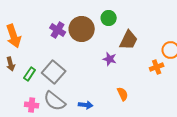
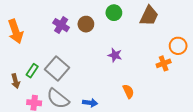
brown circle: (82, 29) -> (86, 24), size x0.6
brown trapezoid: (129, 40) -> (149, 16), moved
brown arrow: (11, 64) -> (16, 81), moved

